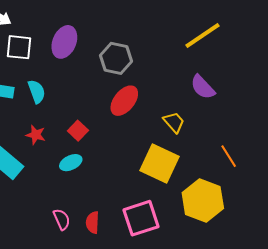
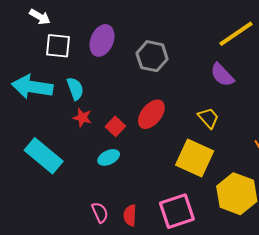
purple semicircle: (203, 87) -> (222, 75), moved
red ellipse: (124, 101) -> (151, 114), moved
red star: (36, 135) -> (82, 118), moved

